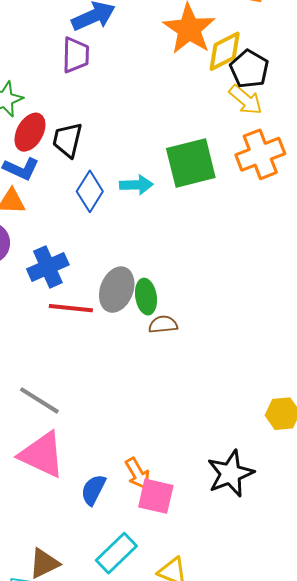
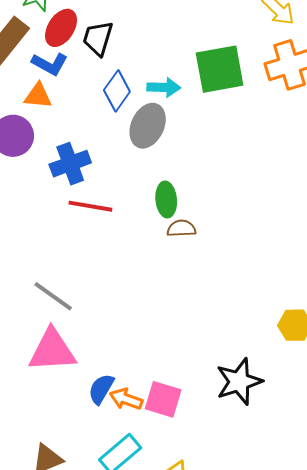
gray ellipse: (117, 290) -> (148, 126), moved
pink triangle: (42, 455) -> (52, 350), turned -32
orange arrow: (138, 473) -> (126, 399), moved, turned 136

